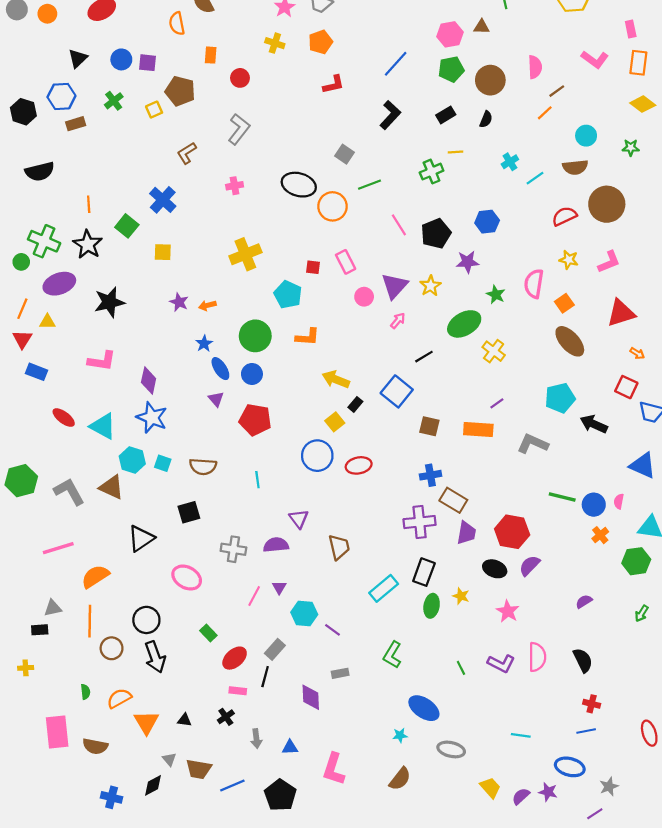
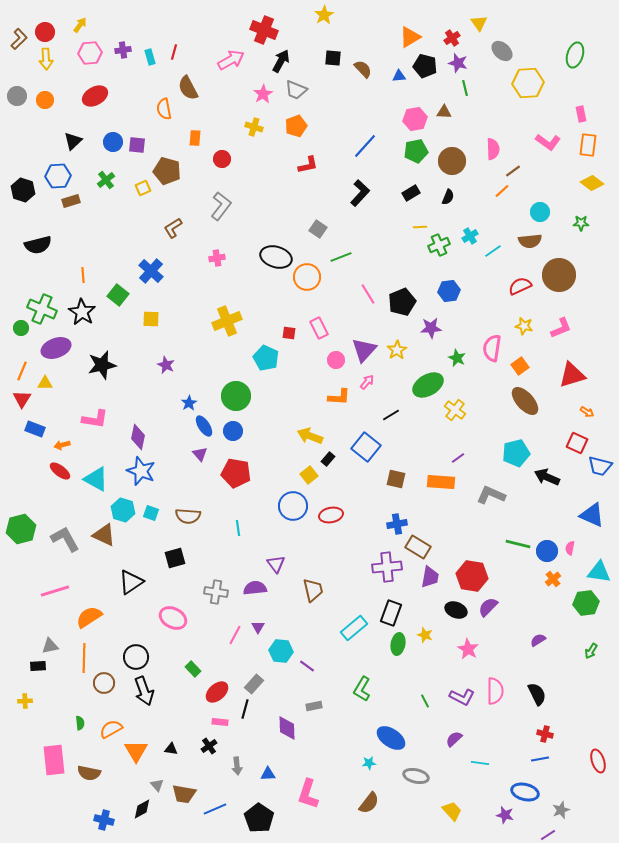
green cross: (432, 172) -> (439, 245), moved
orange arrow: (207, 305) -> (62, 445), moved
orange L-shape: (307, 337) -> (339, 397), moved
purple semicircle: (521, 796) -> (454, 739), moved

